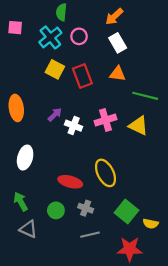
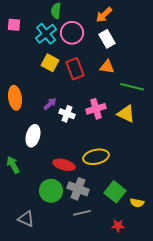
pink circle: (79, 36) -> (72, 33), size x1.5
white ellipse: (25, 158) -> (33, 136), moved
yellow ellipse: (105, 173) -> (96, 157), turned -75
green arrow: (21, 202) -> (13, 165), moved
gray cross: (86, 208) -> (78, 189), size x1.5
green circle: (56, 210) -> (51, 191), size x1.5
gray triangle: (28, 229) -> (26, 219), moved
red star: (130, 249) -> (118, 226), size x0.6

